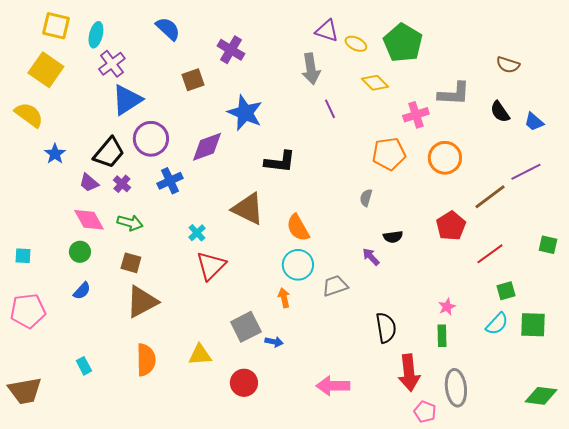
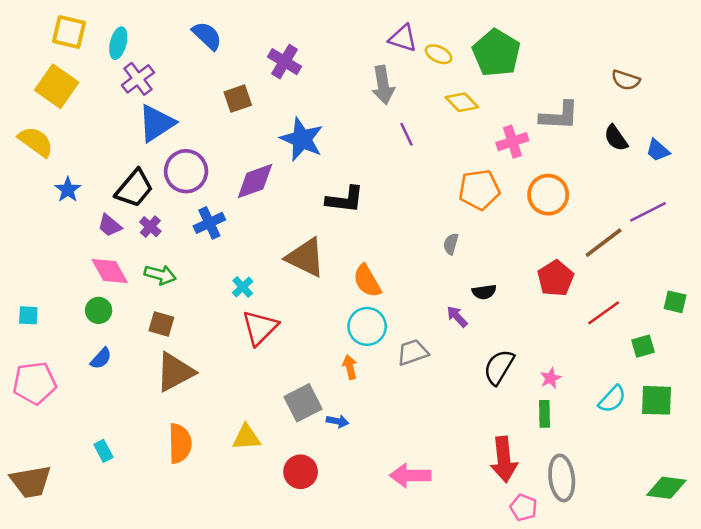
green square: (506, 291) -> (643, 346), moved
black semicircle: (386, 328) -> (499, 367), moved, turned -140

